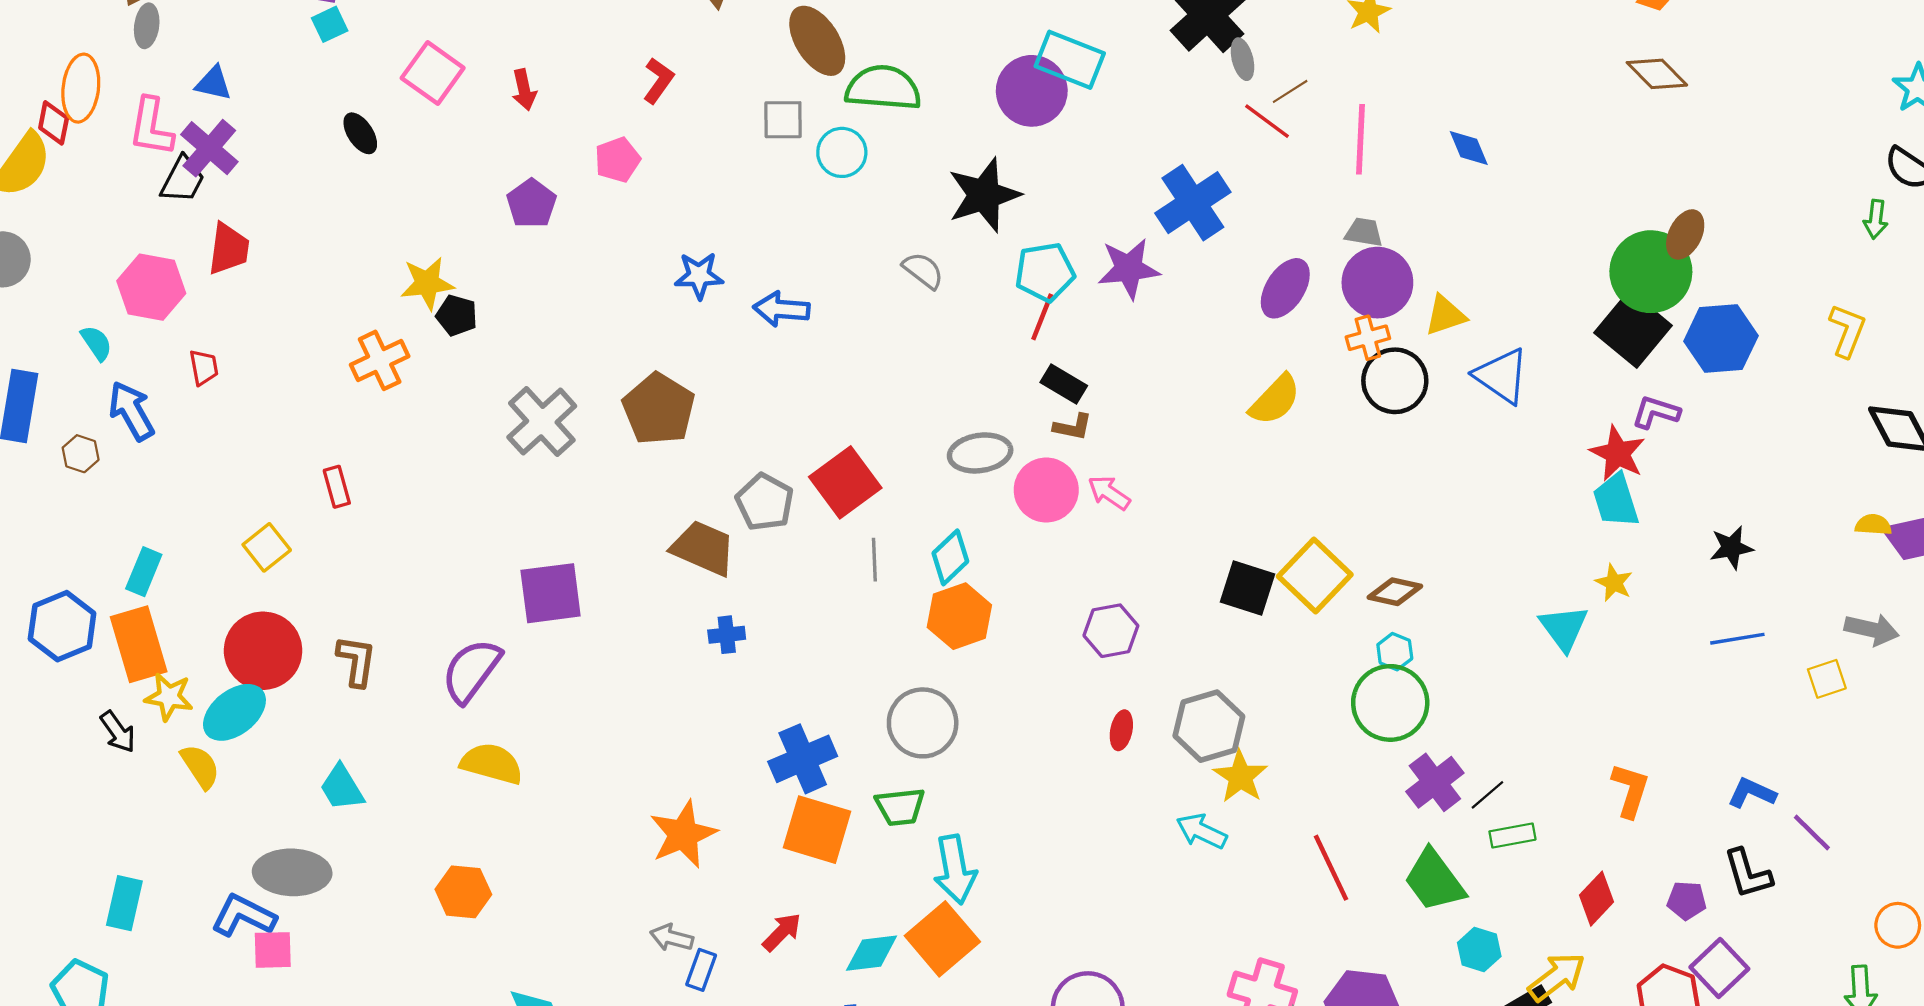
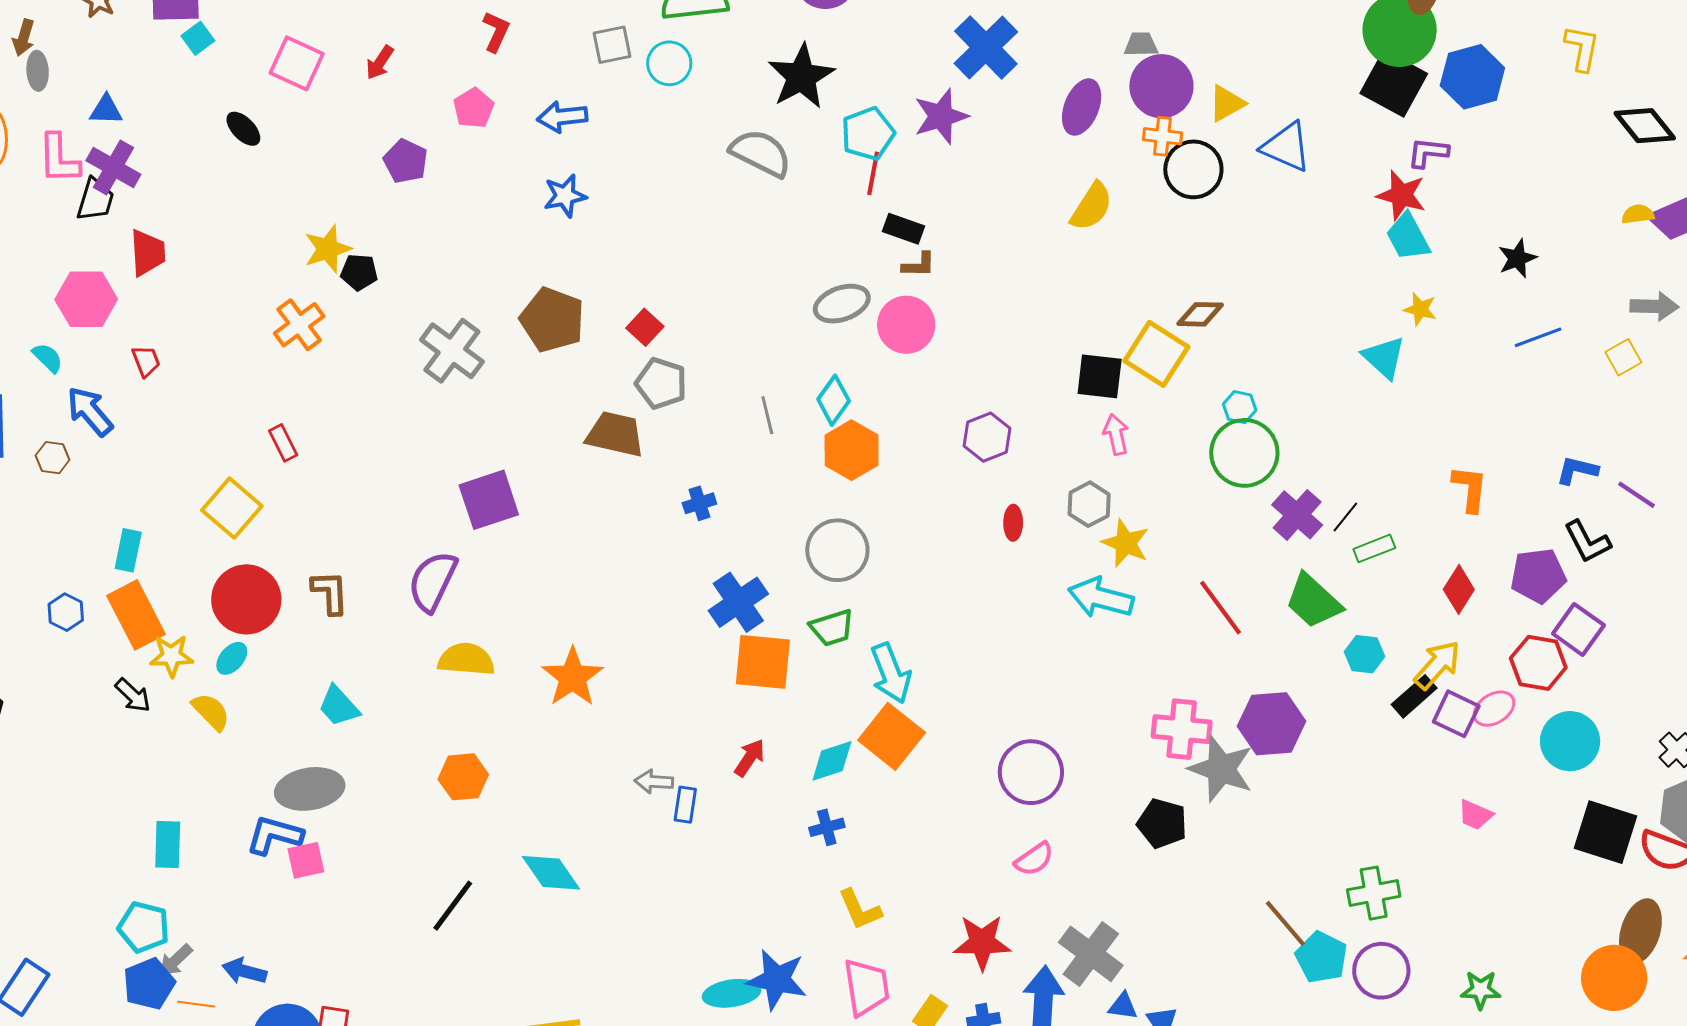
red arrow: (524, 90) -> (380, 63), turned 57
gray semicircle: (923, 270) -> (761, 153), size x1.6
blue arrow: (781, 309) -> (562, 117), moved
orange cross: (1368, 338) -> (1162, 136), turned 33
red square: (845, 482) -> (645, 327), moved, size x0.6
pink arrow: (1109, 493) -> (1116, 435), moved, turned 54
yellow square: (267, 547) -> (232, 508), size x1.4
brown diamond: (1395, 592) -> (1200, 314), moved
blue hexagon: (62, 626) -> (66, 612), size x0.6
blue cross: (727, 635) -> (699, 503), moved
cyan ellipse: (234, 712) -> (232, 658), size x0.6
gray hexagon: (1209, 726) -> (1089, 504), size x0.7
cyan arrow: (1202, 831) -> (1101, 598), size x1.4
orange star: (683, 834) -> (572, 677), moved
purple pentagon: (1687, 900) -> (1538, 576), size x1.6

